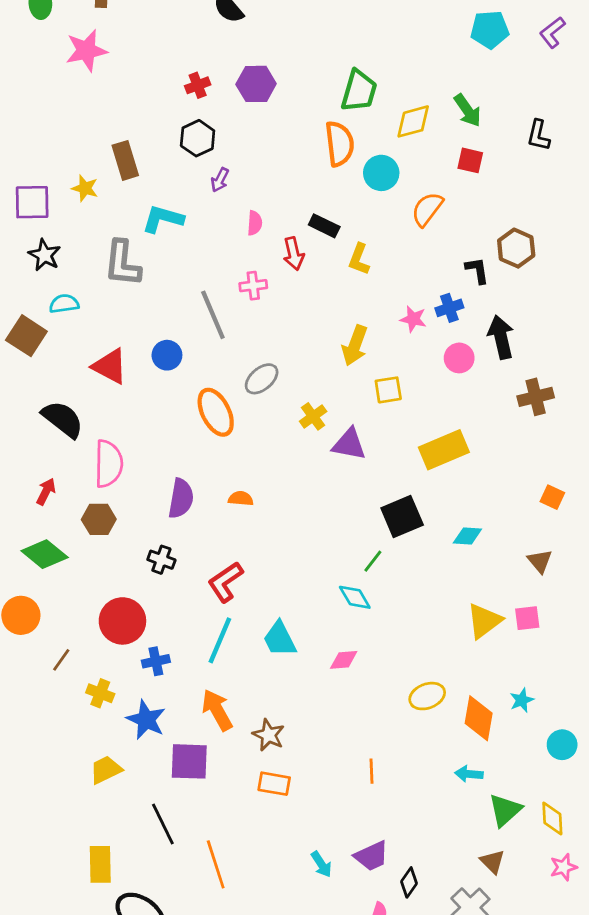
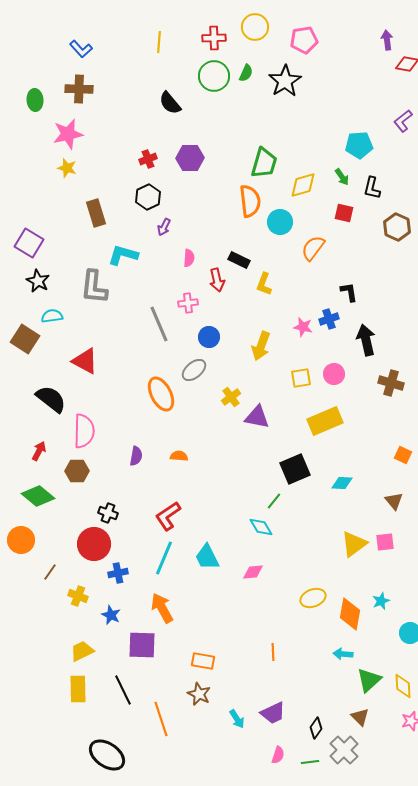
cyan pentagon: (490, 30) -> (359, 145), moved
green arrow: (467, 110) -> (342, 177), size x0.7
black L-shape: (538, 135) -> (372, 188), moved
yellow star: (85, 188) -> (67, 168), moved
purple square: (32, 202) -> (29, 243), turned 32
brown hexagon: (516, 248) -> (397, 227), moved
blue circle: (167, 355) -> (209, 337), moved
pink circle: (459, 358) -> (334, 374), moved
yellow square: (388, 390) -> (301, 378), moved
brown cross: (536, 397) -> (391, 383), turned 30
purple semicircle: (181, 498) -> (136, 456), size x0.7
black cross: (161, 560) -> (108, 513), moved
blue star: (146, 720) -> (111, 615), size x0.7
brown star: (269, 735) -> (199, 694), moved
yellow rectangle: (100, 864) -> (78, 689), moved
black diamond: (409, 882) -> (316, 728), moved

